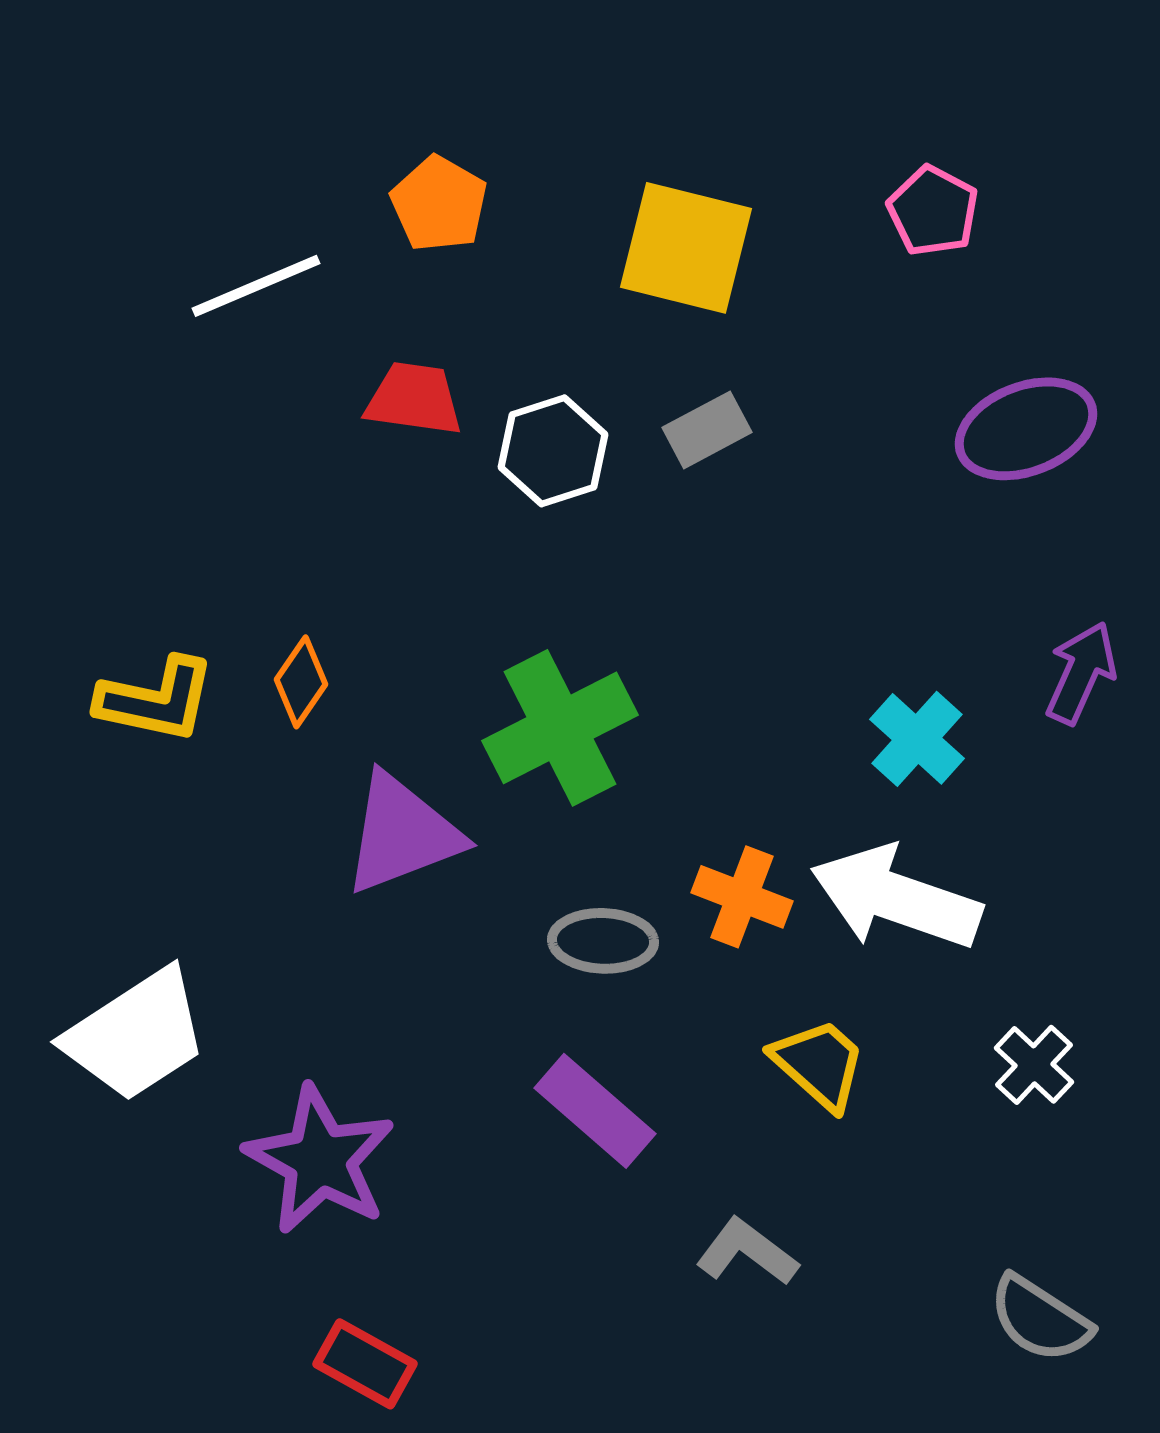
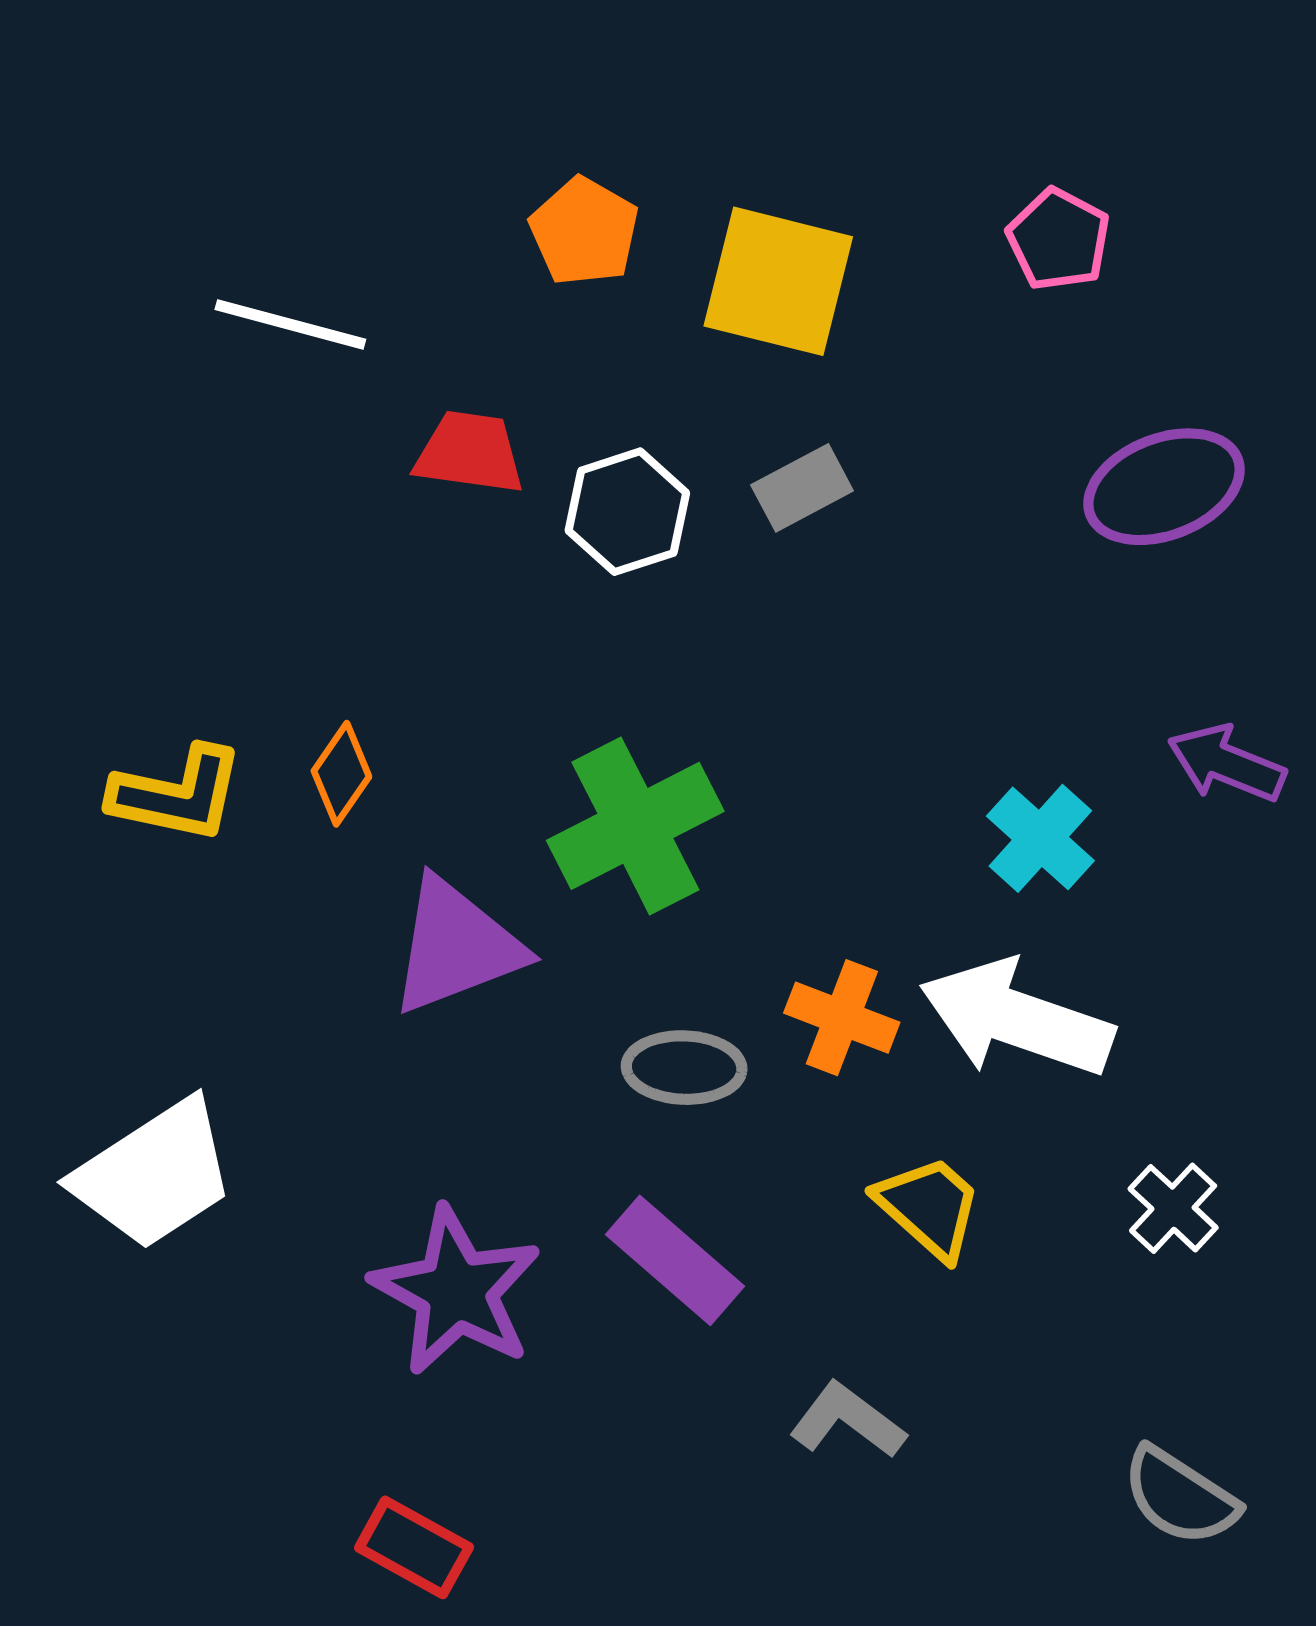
orange pentagon: (439, 204) -> (584, 231), moved
white line: (256, 286) -> (290, 324), turned 38
purple arrow: (1081, 673) -> (1226, 764), turned -92
purple star: (320, 1160) -> (456, 1291), moved

